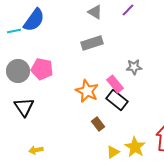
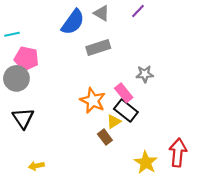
blue semicircle: (34, 20) -> (73, 22), moved
pink pentagon: (42, 69) -> (26, 59), moved
yellow triangle: (113, 152) -> (114, 122), moved

